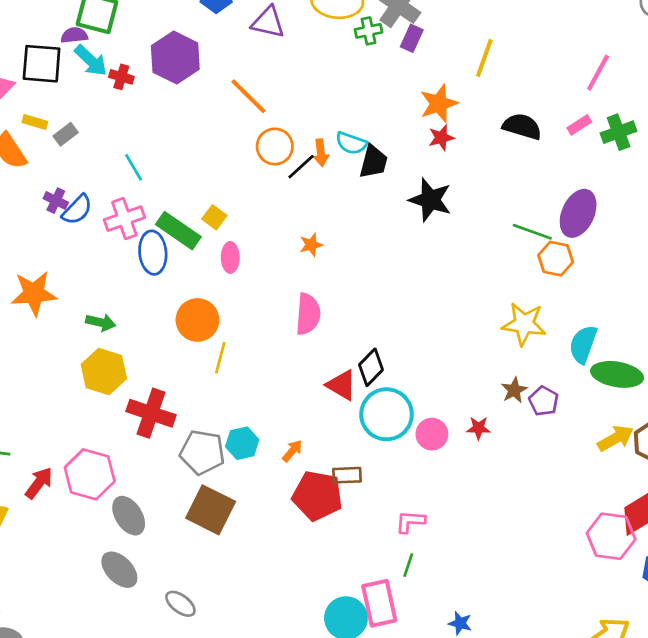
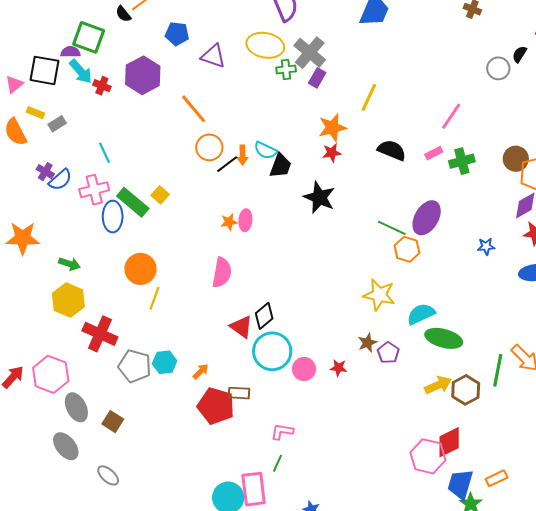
pink ellipse: (230, 257) -> (245, 220), moved
cyan semicircle: (583, 344) -> (421, 314), turned 40
brown square: (211, 510) -> (113, 422), moved, size x0.6

